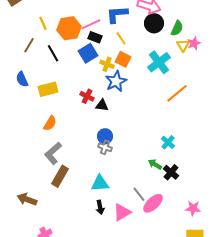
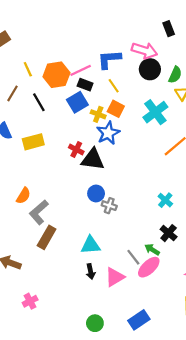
black triangle: (102, 105) -> (93, 159), size x1.6
orange semicircle: (50, 123) -> (23, 196), moved
gray cross: (105, 147) -> (109, 206), moved
green arrow: (155, 164) -> (152, 250), moved

